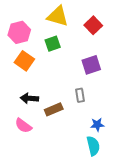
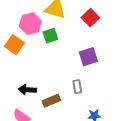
pink hexagon: (19, 32) -> (30, 24), moved
orange square: (24, 61) -> (14, 45), moved

